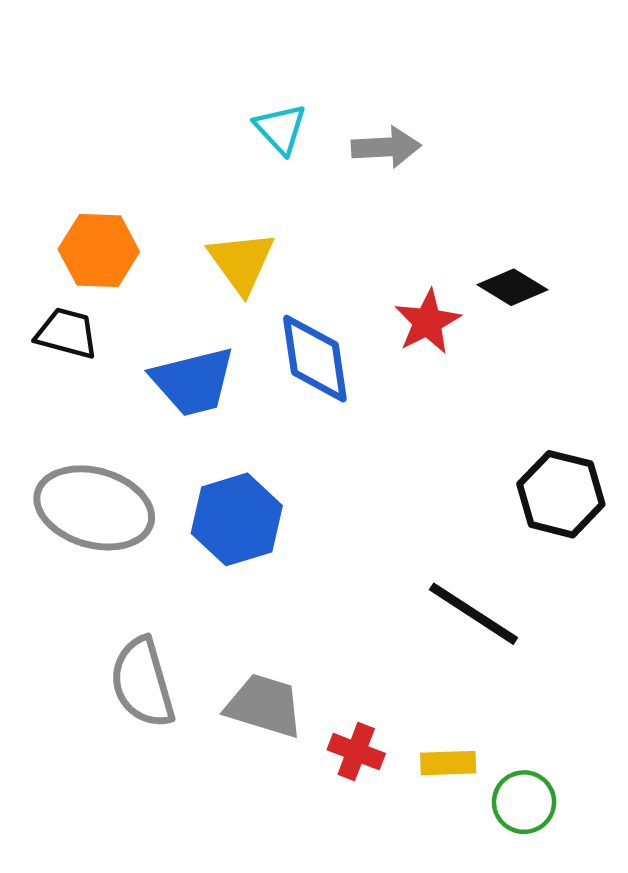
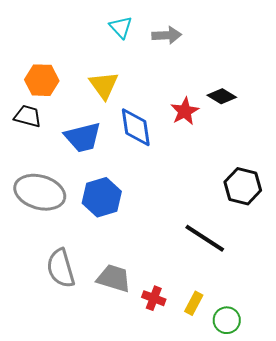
yellow rectangle: (448, 763) -> (194, 303), turned -60

